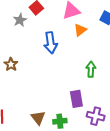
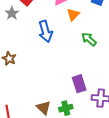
green arrow: (91, 69) -> (89, 39), moved, turned -42

